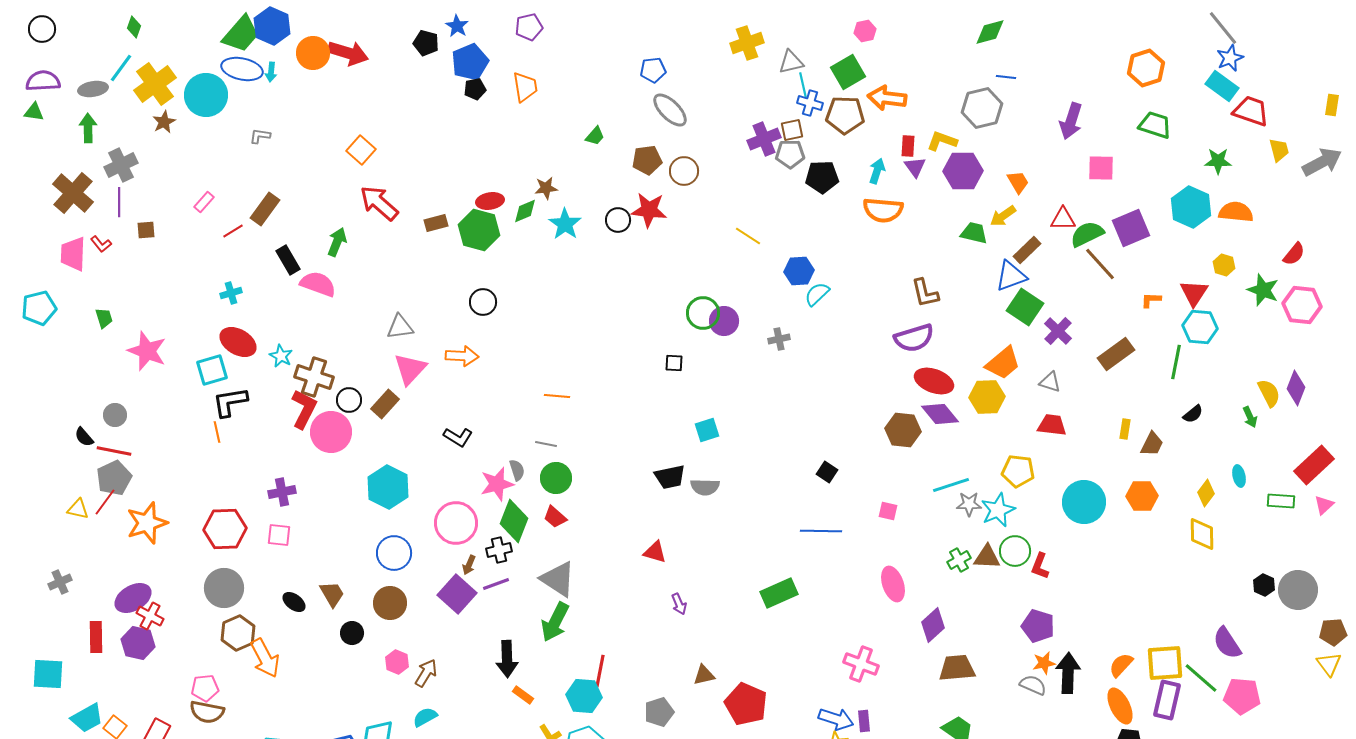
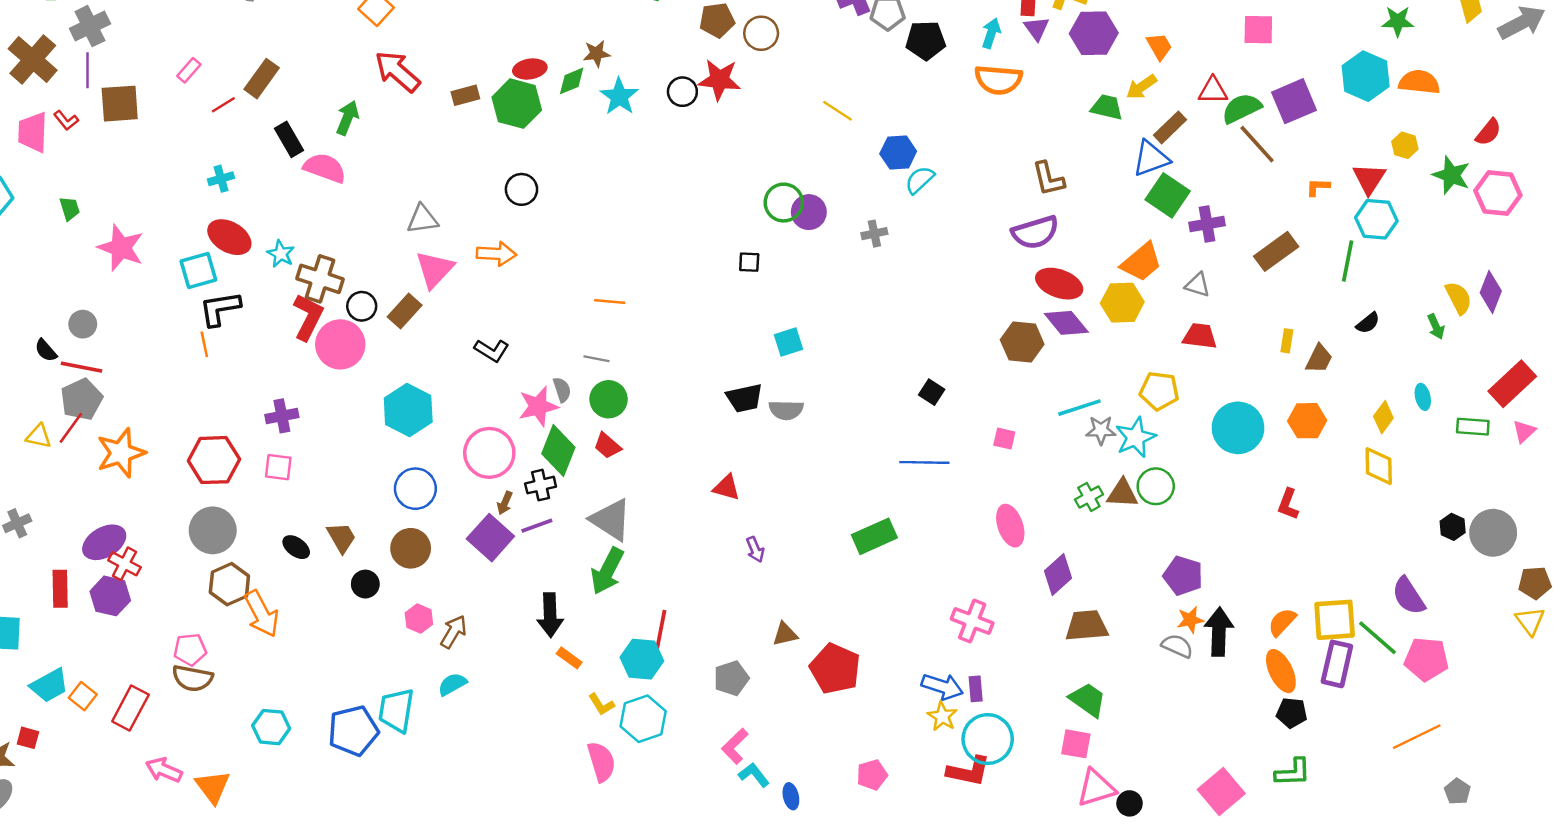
brown square: (146, 230) -> (120, 104), size x1.8
purple cross: (1058, 331) -> (1207, 224), turned 36
red L-shape: (1040, 566) -> (1288, 504), moved

